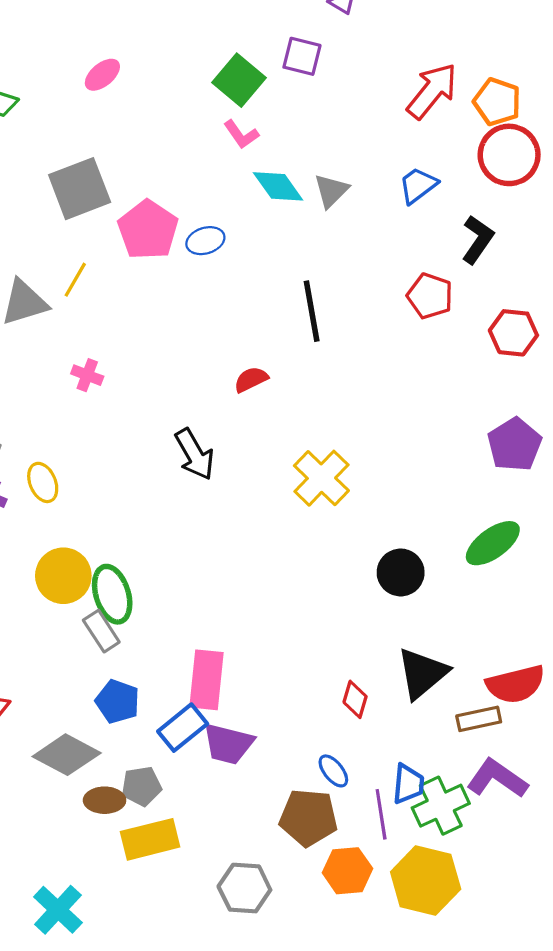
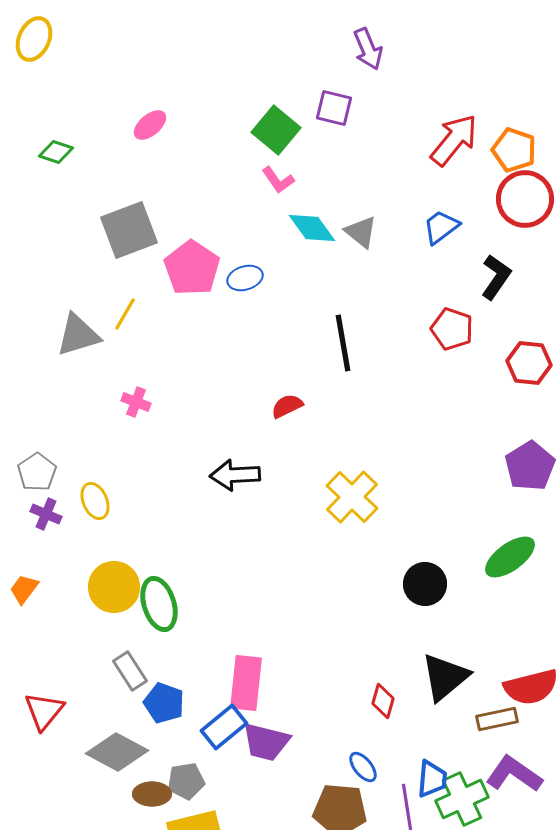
gray triangle: (331, 191) -> (361, 232), turned -36
black arrow: (195, 454) -> (235, 475), turned 117
gray rectangle: (101, 631) -> (130, 671), moved

